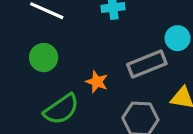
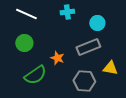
cyan circle: (178, 38) -> (97, 23), moved

